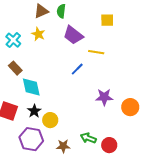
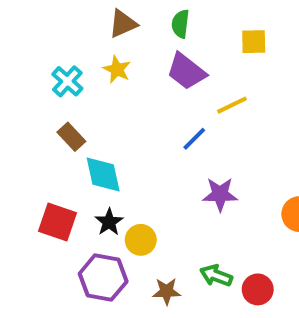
green semicircle: (61, 11) -> (180, 24), moved
yellow line: (96, 52) -> (232, 105), turned -35
purple star: (104, 97) -> (220, 194), moved

